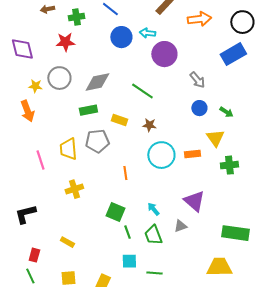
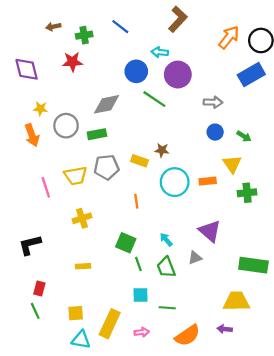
orange arrow: (199, 19) -> (229, 37), moved, turned -45
blue circle: (121, 37) -> (136, 71), moved
gray circle: (59, 78) -> (66, 126), moved
gray arrow: (197, 80) -> (213, 102), turned -48
green line: (142, 91) -> (154, 99), moved
yellow rectangle: (119, 120) -> (139, 161), moved
yellow trapezoid: (68, 149) -> (76, 176), turned -95
yellow rectangle: (67, 242) -> (83, 266), moved, turned -32

